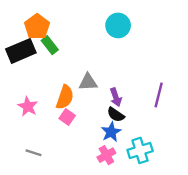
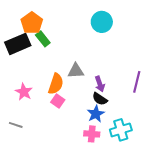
gray line: (34, 153) -> (16, 125), moved
pink cross: (106, 155) -> (92, 134), turned 35

